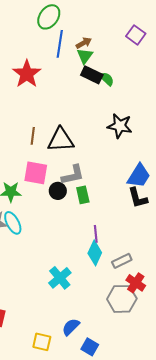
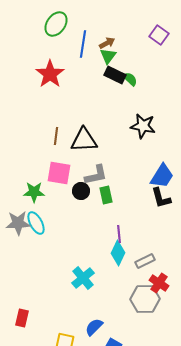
green ellipse: (49, 17) -> (56, 24), moved

